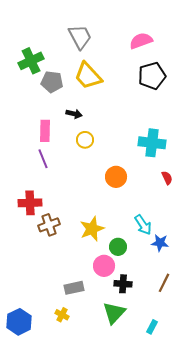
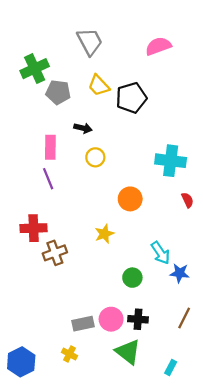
yellow trapezoid: (88, 76) -> (99, 85), size x0.7
black pentagon: (152, 76) -> (131, 98), moved
yellow star: (92, 229) -> (104, 234), moved, size x0.7
pink circle: (104, 266) -> (111, 319), moved
green triangle: (114, 313) -> (128, 352), turned -35

